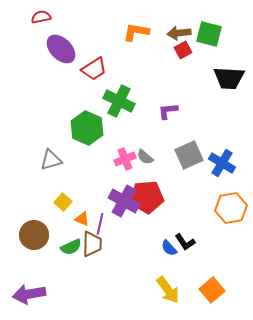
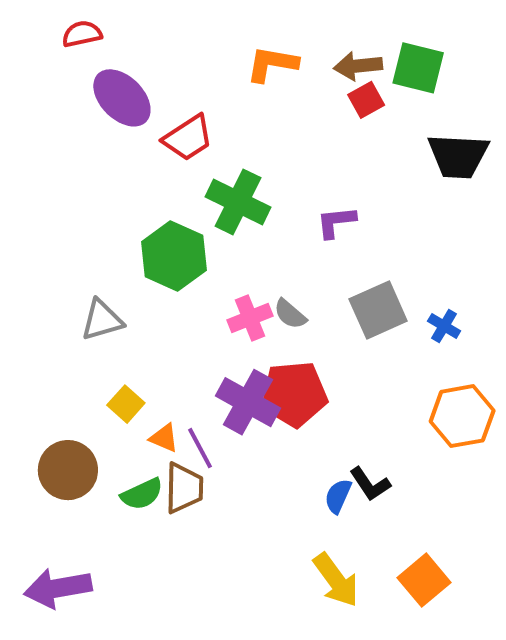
blue cross: (222, 163) -> (444, 326), size x0.6
purple line: (100, 224) -> (200, 448), turned -40
blue semicircle: (169, 248) -> (338, 496), turned 66

